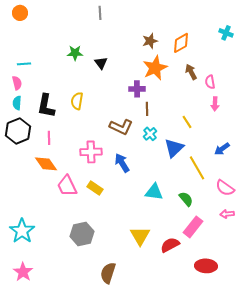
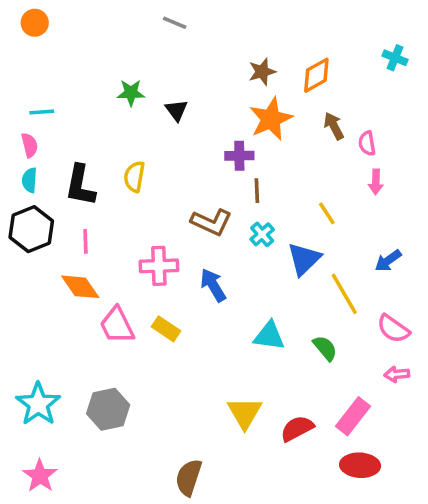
gray line: (100, 13) -> (175, 23), turned -64
pink rectangle: (193, 227) -> (353, 416), moved
gray hexagon: (82, 234) -> (108, 409), moved

